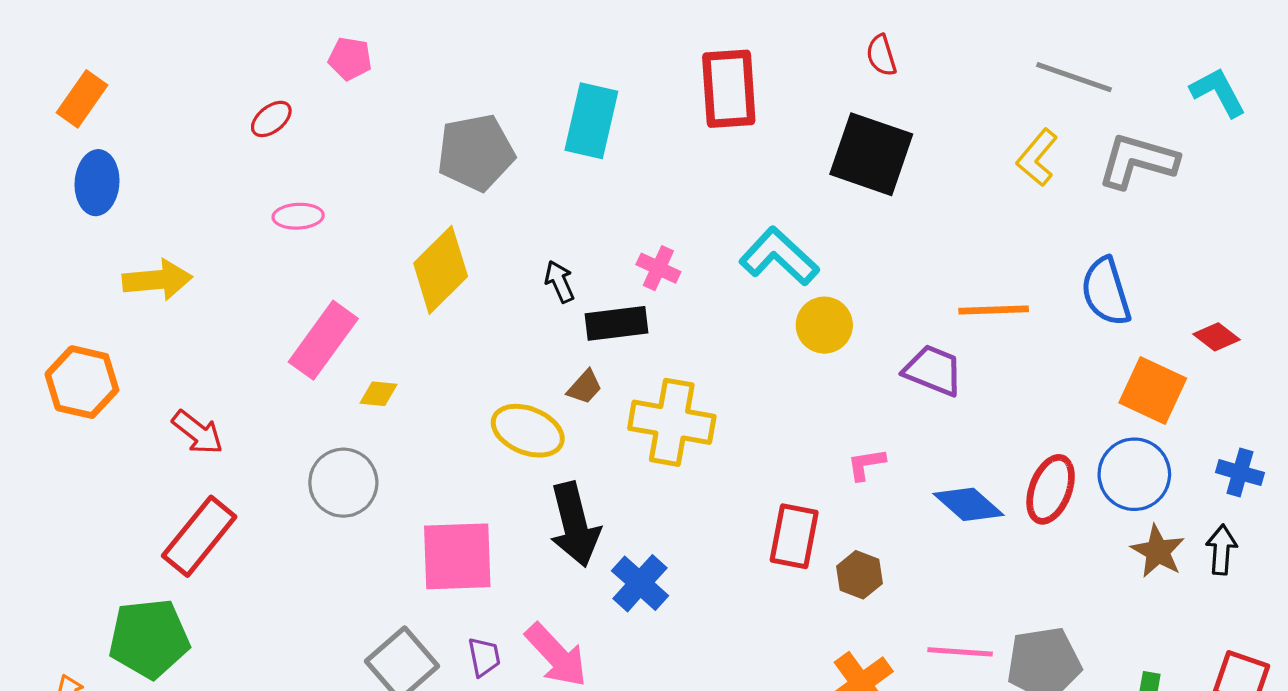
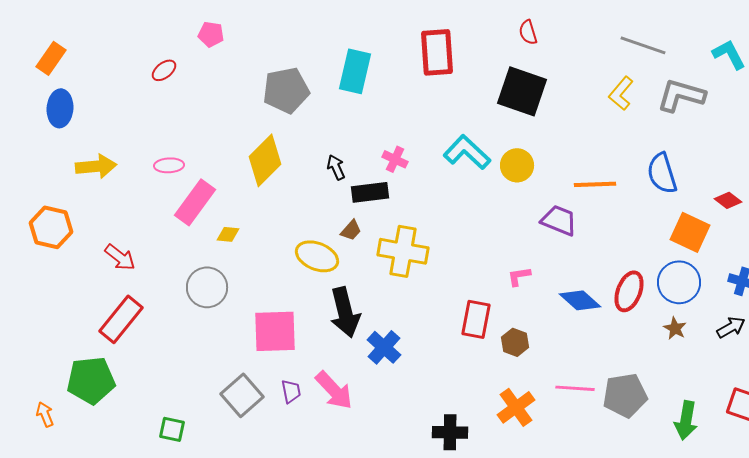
pink ellipse: (298, 216) -> (169, 165), moved
yellow circle: (824, 325) -> (517, 165), moved
black arrow: (1221, 550) -> (731, 327), turned 56
brown star: (1158, 551) -> (675, 328), moved, size x0.7

